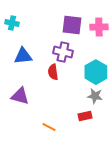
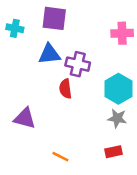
purple square: (72, 25) -> (54, 18), moved
blue triangle: (23, 56) -> (49, 54), moved
red rectangle: (85, 116) -> (114, 152), moved

